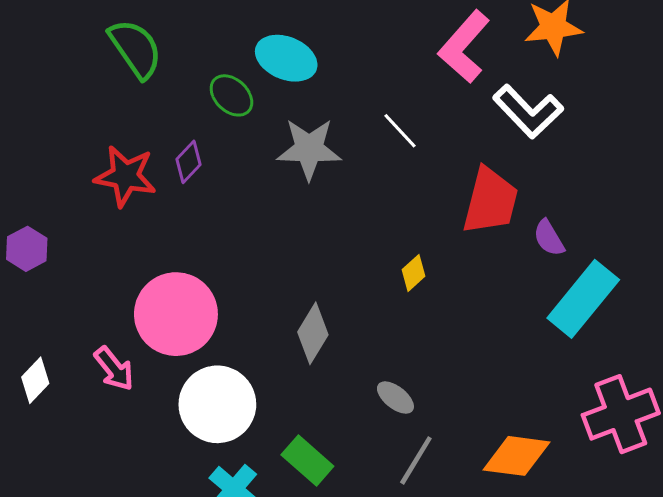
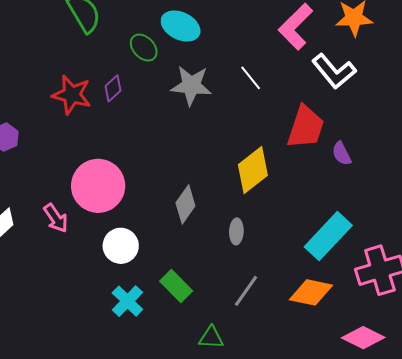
yellow diamond: (413, 273) -> (253, 170), size x2.0
cyan rectangle: (583, 299) -> (328, 236), moved
gray ellipse: (395, 398) -> (236, 231), moved, turned 50
white circle: (217, 404) -> (121, 246), size x0.7

